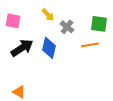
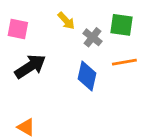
green square: (99, 24) -> (122, 25), moved
blue diamond: (49, 48) -> (87, 76), moved

